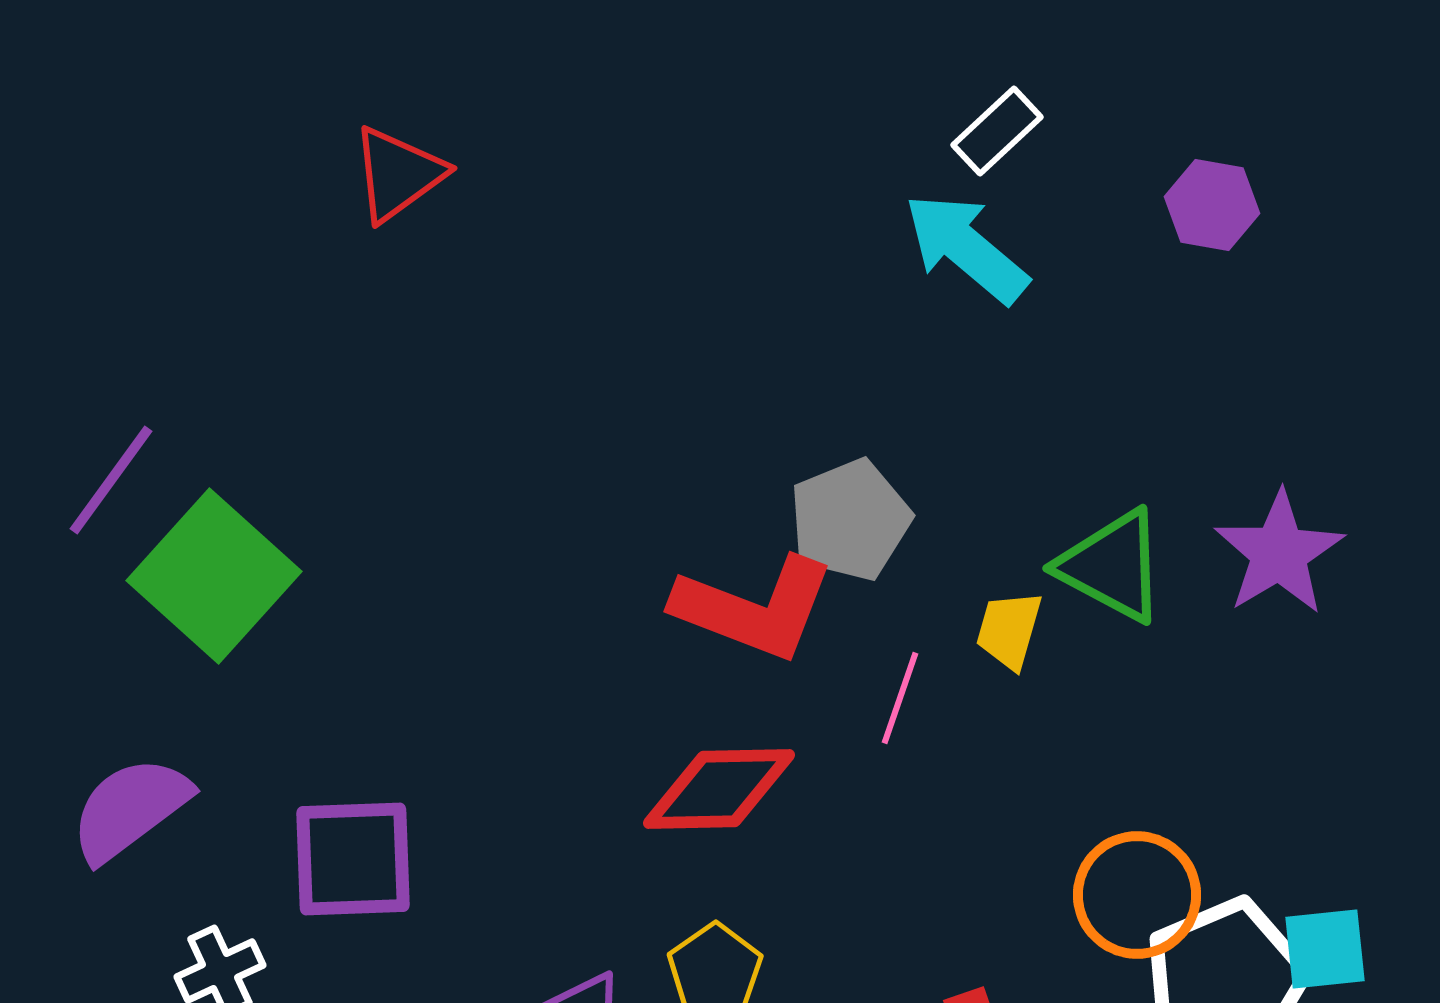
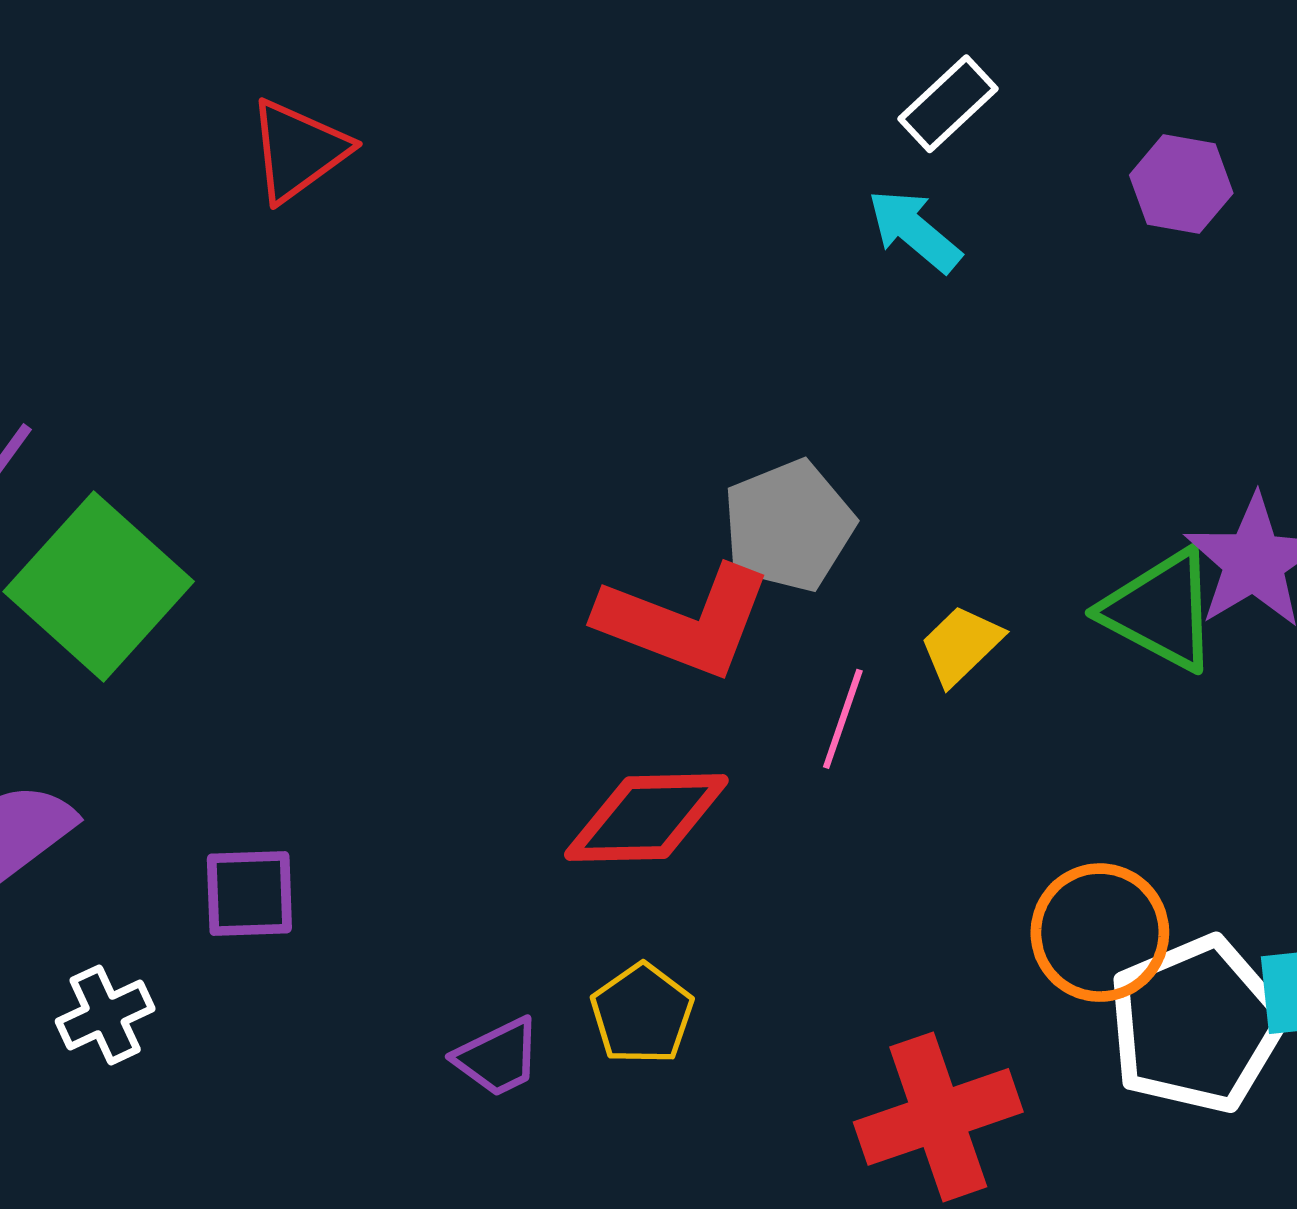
cyan arrow: (966, 248) -> (914, 231), size x0.7
green triangle: (1112, 566) -> (1161, 610), moved
yellow trapezoid: (1009, 630) -> (961, 645), turned 30
purple square: (353, 859) -> (249, 893), size x0.7

